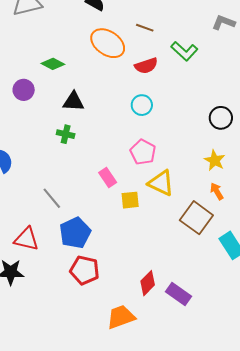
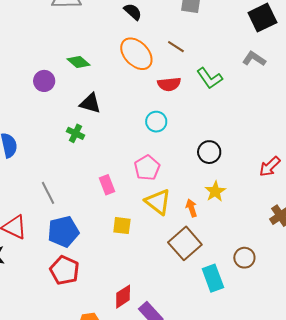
black circle: (221, 118) -> (209, 152), moved
orange arrow: (217, 191) -> (191, 208), moved
yellow square: (130, 200) -> (122, 226), moved

